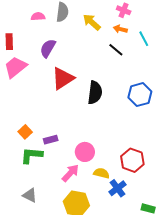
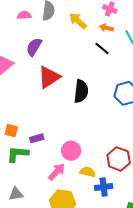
orange square: (25, 132) -> (11, 131), turned -32
blue cross: (117, 188) -> (104, 187), turned 30
gray triangle: (30, 195) -> (16, 194), turned -35

